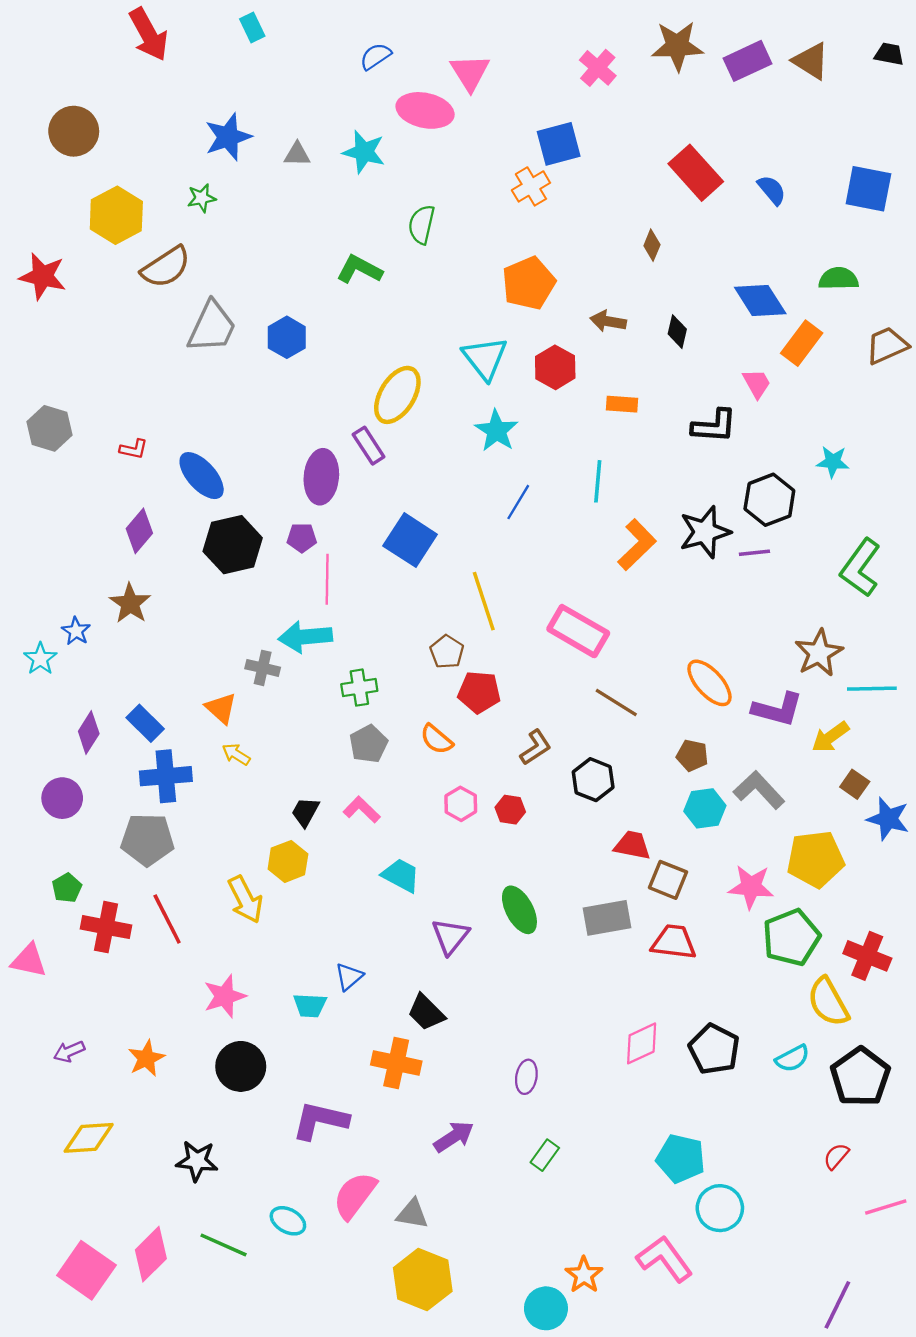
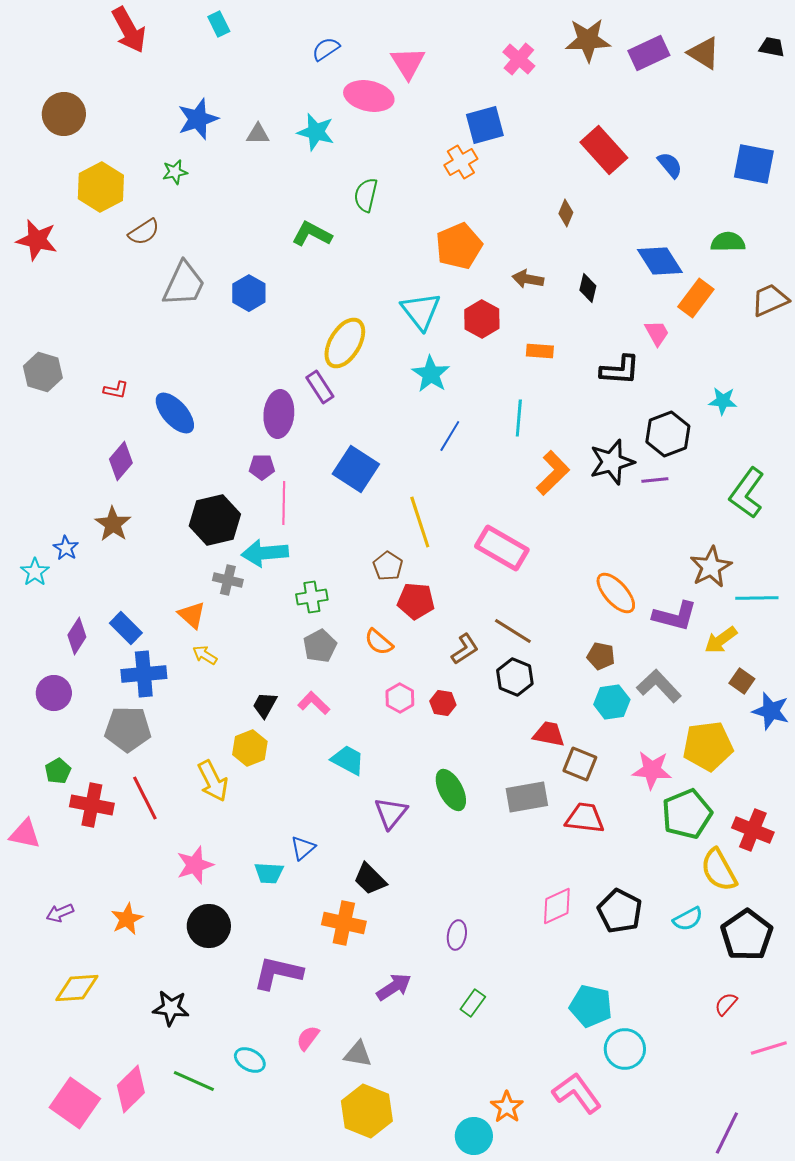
brown semicircle: (166, 267) -> (144, 232), size x0.7
black hexagon: (233, 545) -> (215, 520), moved
brown line: (616, 702) -> (513, 631), moved
pink semicircle: (355, 1195) -> (308, 1038), size x0.6

